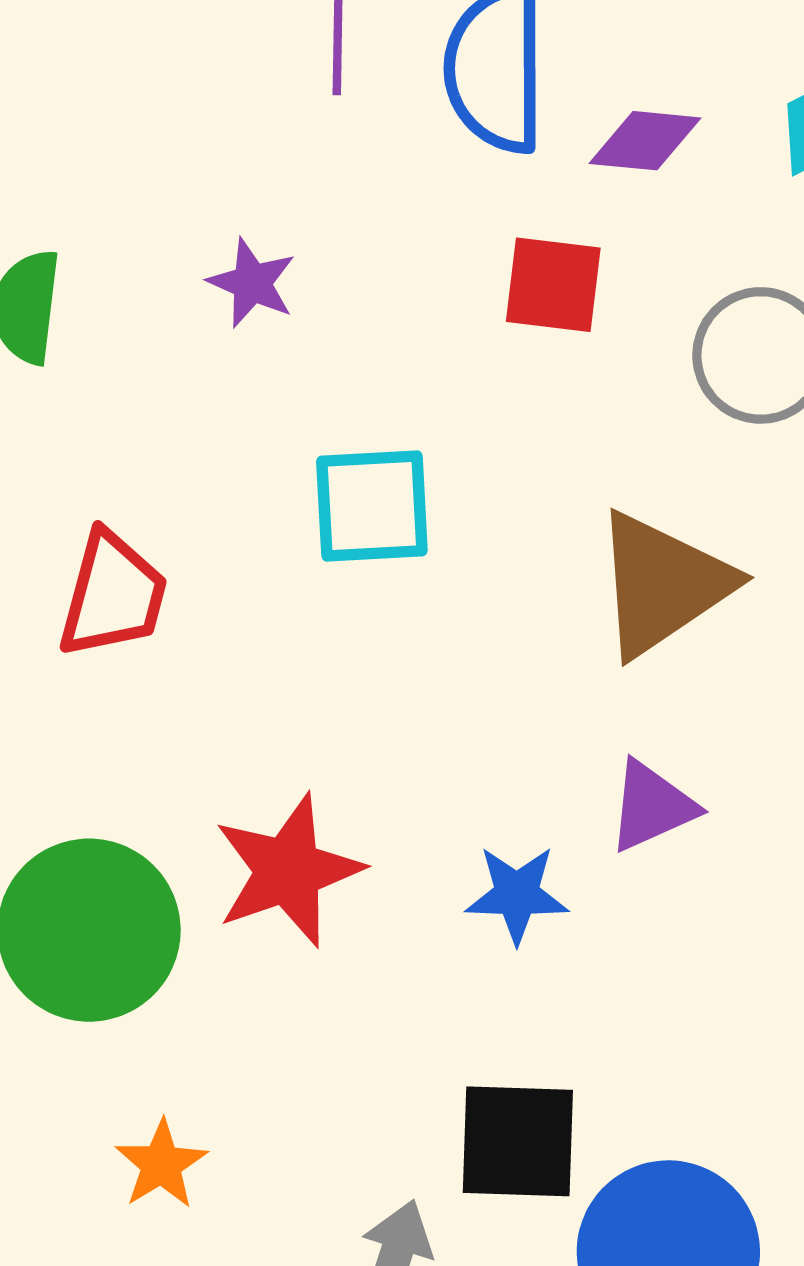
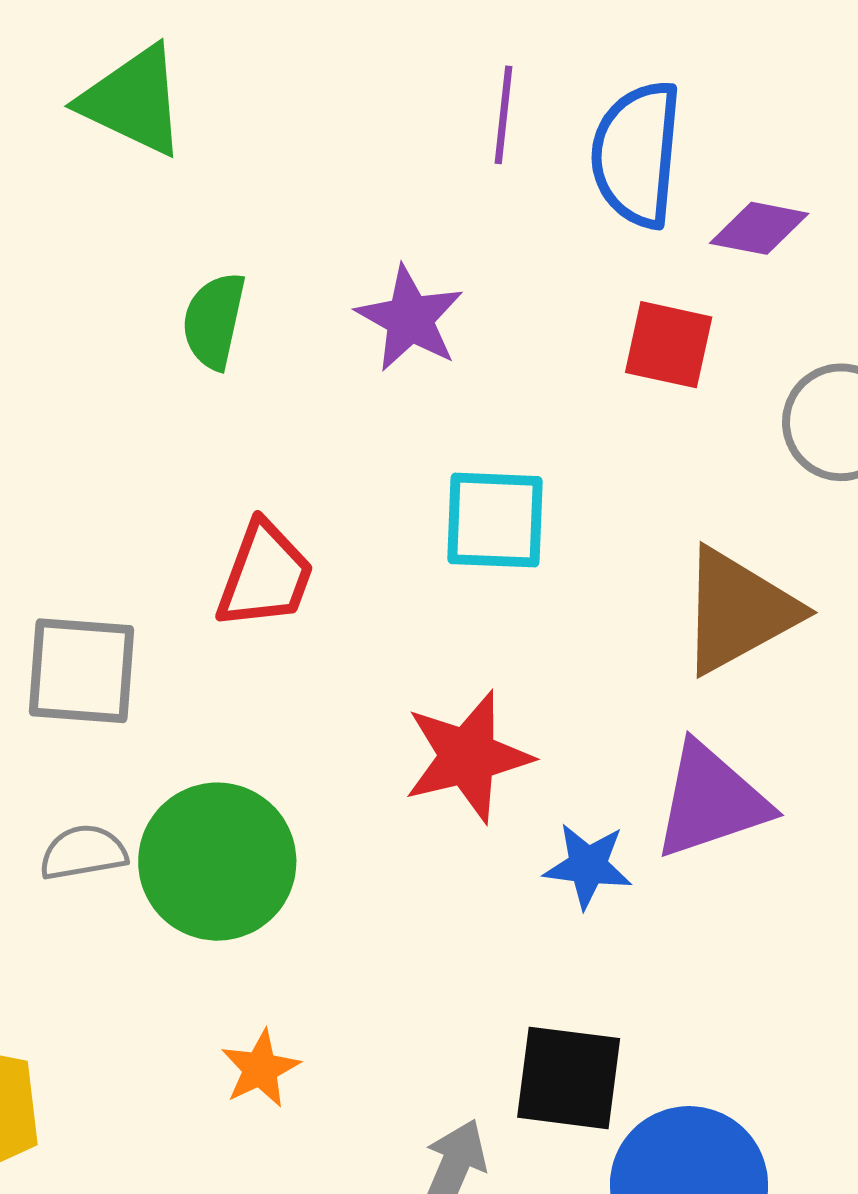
purple star: (252, 283) -> (410, 319), size x1.4
purple triangle: (652, 806) -> (711, 801), size x1.5
red star: (288, 871) -> (468, 757), moved

